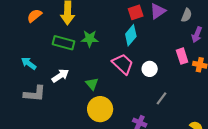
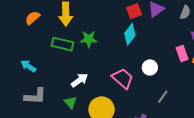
pink trapezoid: (123, 64) -> (123, 78), moved
white arrow: (60, 76) -> (80, 80), moved
green triangle: (92, 84) -> (70, 102), moved

